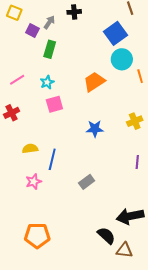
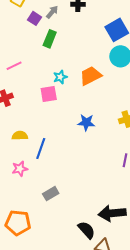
cyan star: (47, 82) -> (60, 77), moved
gray rectangle: (87, 182) -> (51, 194), moved

